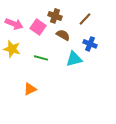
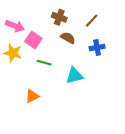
pink square: (38, 27) -> (33, 40), moved
blue cross: (90, 44) -> (97, 48), turned -32
cyan triangle: (74, 59) -> (74, 76), moved

